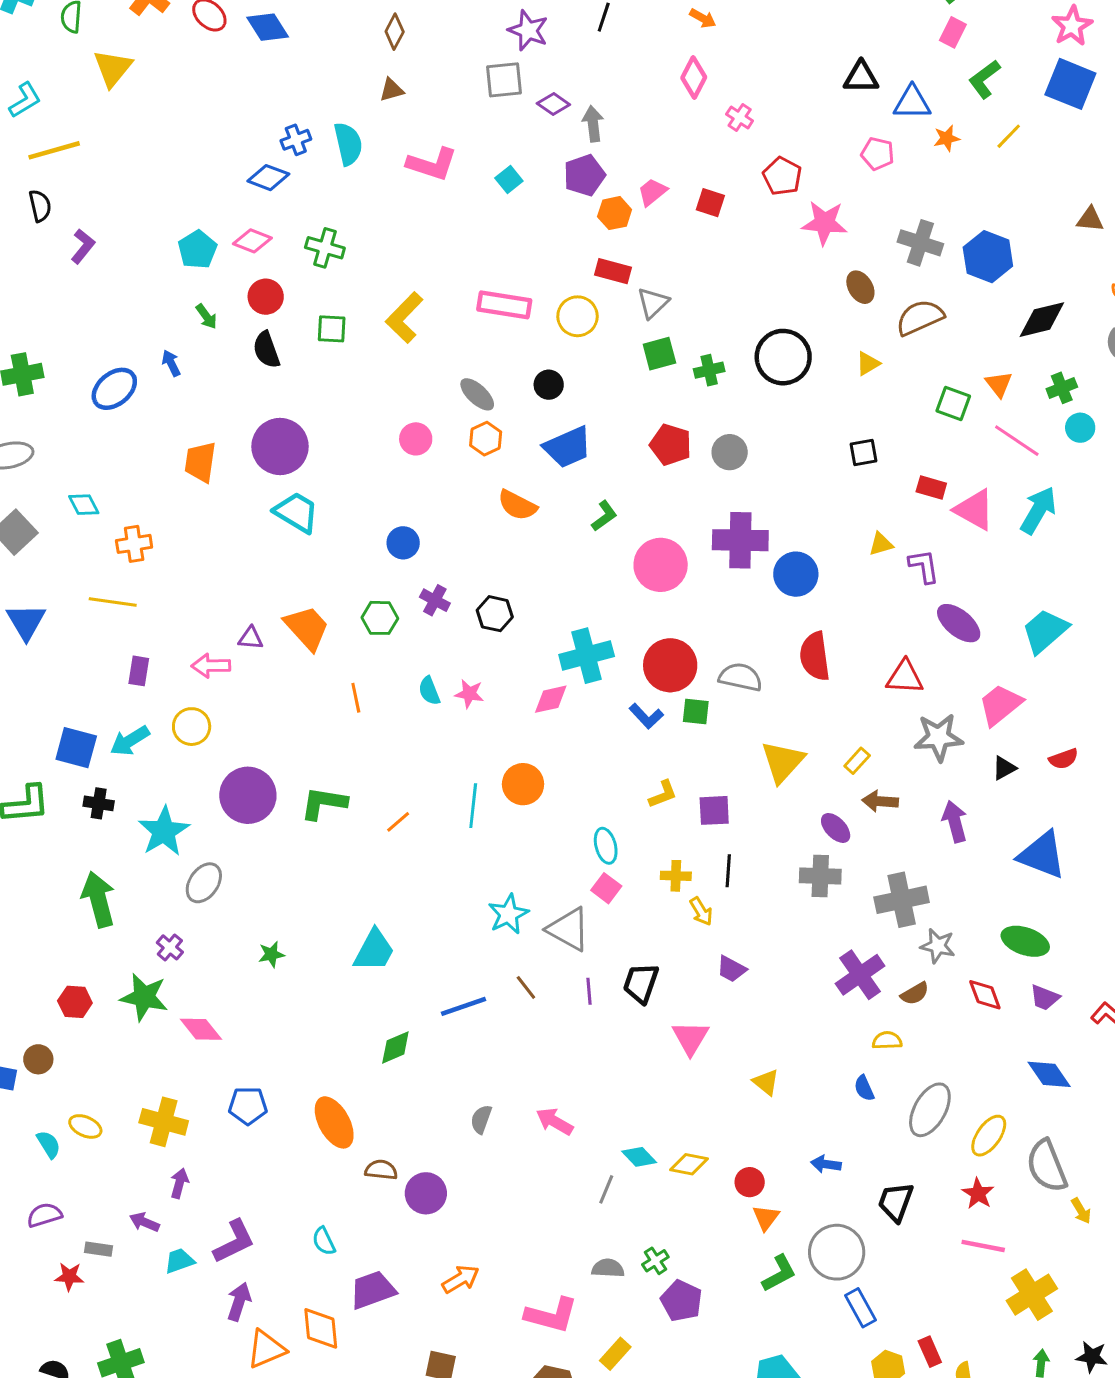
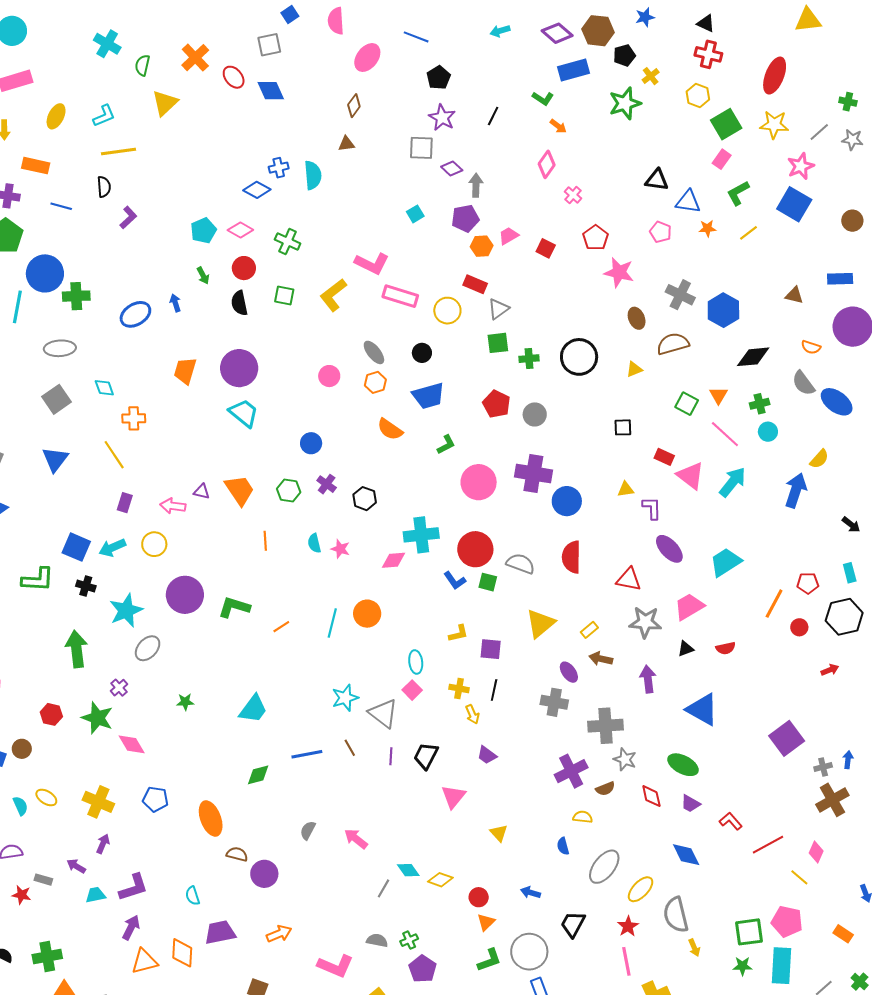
pink L-shape: (432, 164) -> (372, 263), moved
yellow line: (113, 602) -> (114, 455), turned 40
pink line: (983, 1246) -> (626, 961), turned 60

